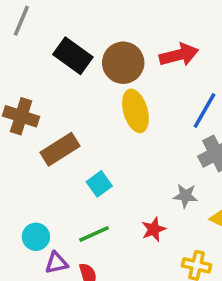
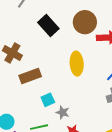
brown circle: (123, 63) -> (85, 22), moved
gray star: (185, 196) -> (63, 112), moved

